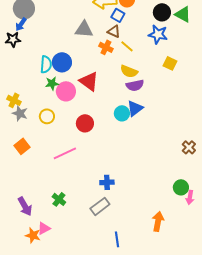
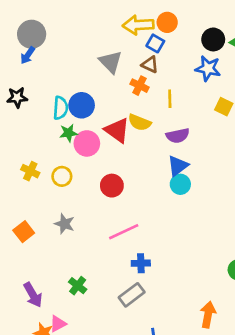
gray triangle: (84, 29) -> (111, 62), turned 42
black star: (13, 39) -> (17, 97), moved
yellow line: (127, 46) -> (170, 99), moved, turned 48
yellow semicircle: (129, 71) -> (140, 122), moved
yellow cross: (14, 100) -> (30, 171), moved
gray star: (20, 113) -> (64, 224), moved
cyan circle: (122, 113) -> (180, 184), moved
orange square: (22, 146) -> (24, 232), moved
pink line: (65, 153) -> (124, 232), moved

